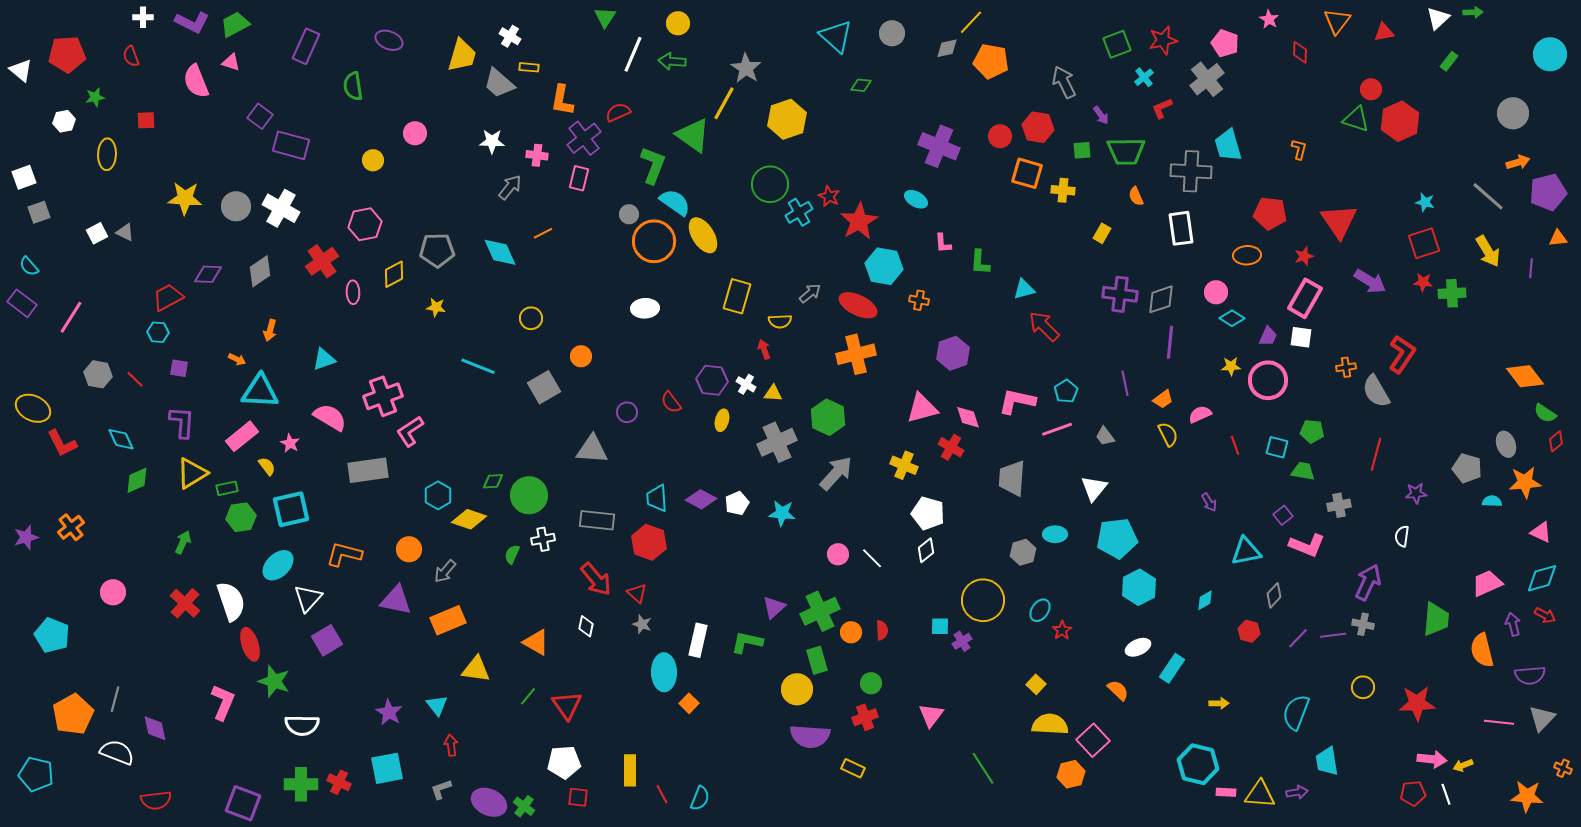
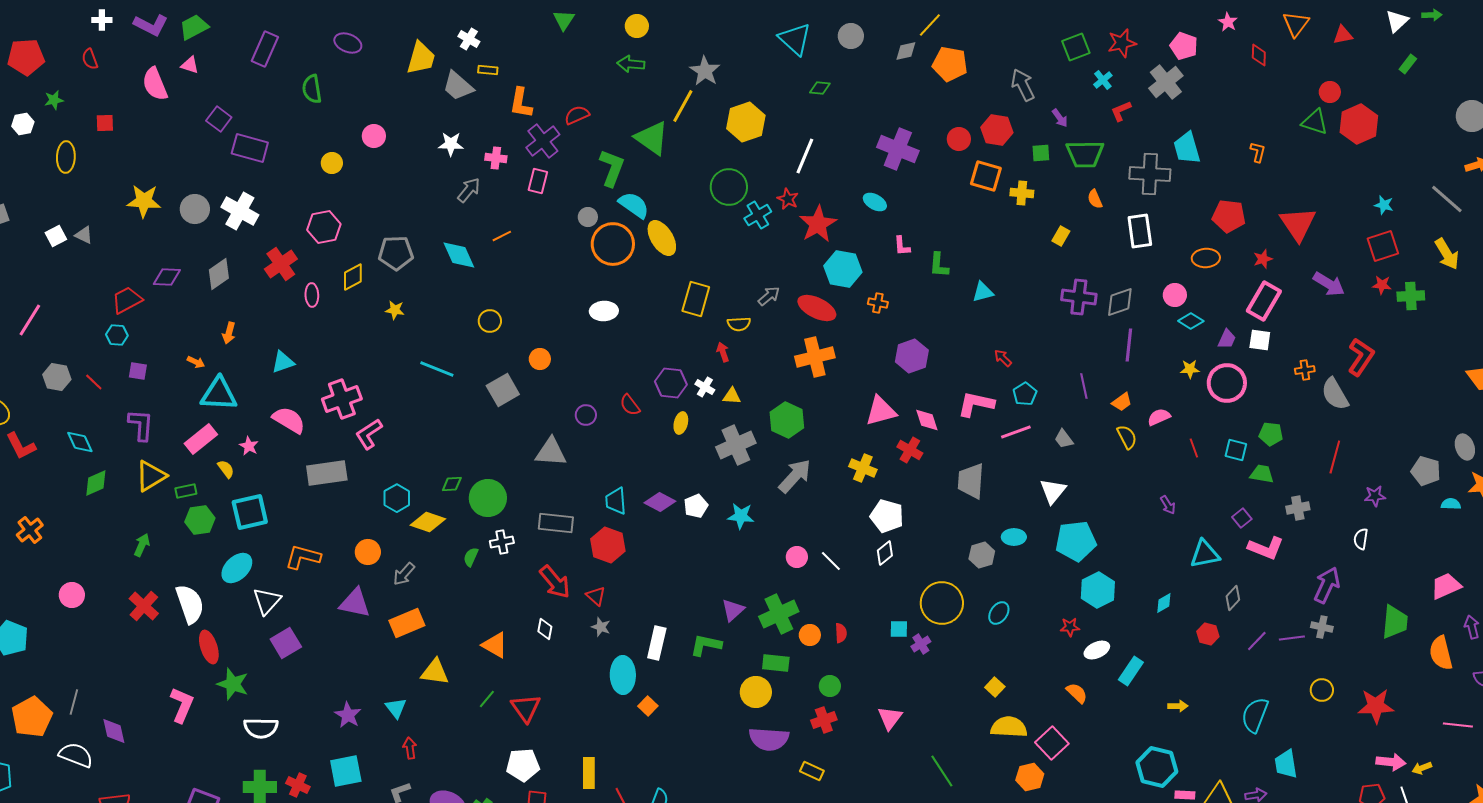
white line: (633, 54) -> (805, 156), moved
red arrow: (1044, 326) -> (1003, 358), moved, size x0.6
red star: (1062, 630) -> (1070, 627), moved, turned 30
green rectangle: (817, 660) -> (776, 663), turned -68

